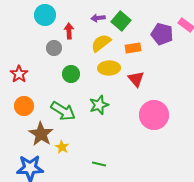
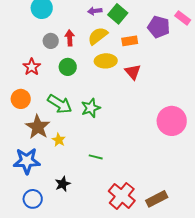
red arrow: (69, 31) -> (70, 38), moved
red star: (19, 74) -> (32, 67), moved
green star: (99, 105) -> (91, 108), moved
pink circle: (154, 115) -> (172, 121), moved

